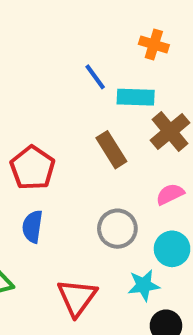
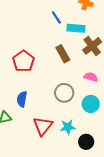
pink semicircle: (170, 194) -> (91, 77), turned 40
blue semicircle: (32, 227) -> (22, 99), moved
cyan star: (144, 285) -> (68, 127), moved

